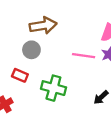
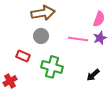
gray circle: (31, 50) -> (41, 36), moved

